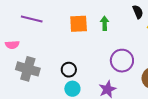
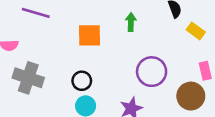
orange square: (79, 24) -> (90, 35), moved

